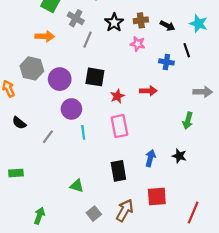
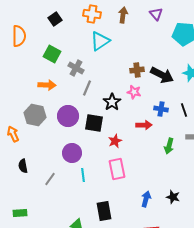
black star: (114, 22) -> (112, 102), moved
black arrow: (168, 26) -> (162, 75), size x1.6
black line: (187, 50) -> (184, 110), moved
purple circle: (60, 79) -> (68, 116), moved
red arrow: (148, 91) -> (144, 125), moved
green arrow: (188, 121) -> (169, 146), moved
black semicircle: (19, 123) -> (23, 166), turned 40
black rectangle: (118, 171) -> (104, 211), moved

